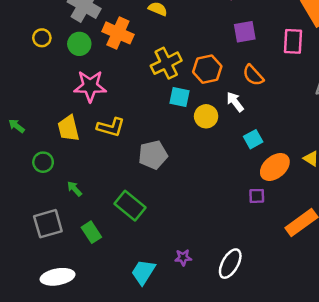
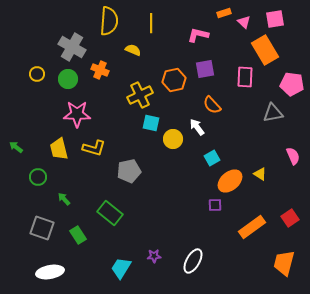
orange cross: (118, 33) -> (100, 70), size x0.7
orange hexagon: (207, 69) -> (174, 80), moved
gray square: (48, 224) -> (42, 228), turned 35

